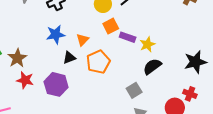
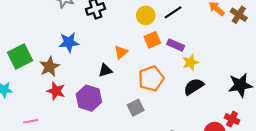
blue star: (56, 34) -> (69, 42), moved
purple rectangle: (128, 37) -> (176, 45), moved
orange pentagon: (98, 62) -> (151, 79), moved
gray square: (134, 90) -> (136, 108), moved

